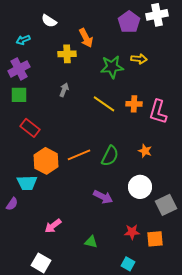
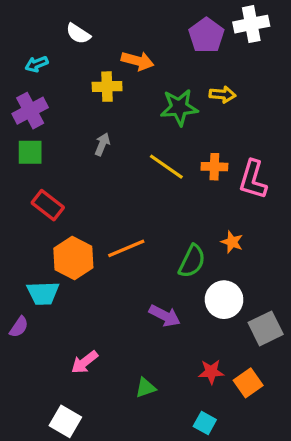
orange arrow: (86, 38) -> (137, 61), turned -48
green semicircle: (110, 156) -> (192, 261), moved
orange square: (155, 239) -> (248, 383), turned -30
green triangle: (91, 242) -> (146, 388), turned -32

